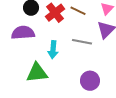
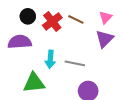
gray line: (82, 42) -> (75, 63), moved

